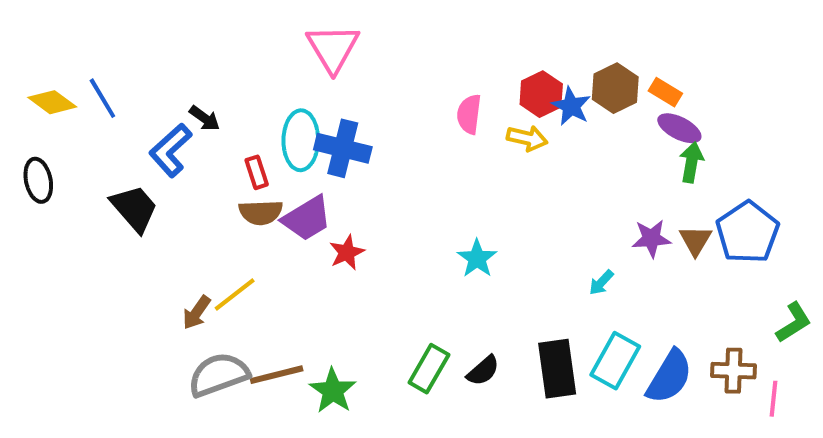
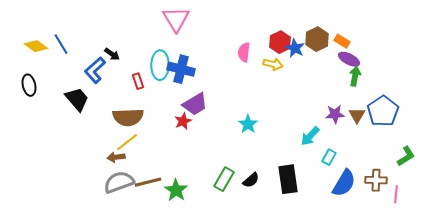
brown semicircle: (261, 212) -> (128, 117), moved, size x1.4
purple trapezoid: (307, 218) -> (195, 104), moved
cyan arrow: (601, 282) -> (310, 136), size x1.5
brown arrow: (197, 313) -> (116, 157), moved, turned 48
cyan rectangle: (615, 361) -> (329, 157), moved, size x0.6

